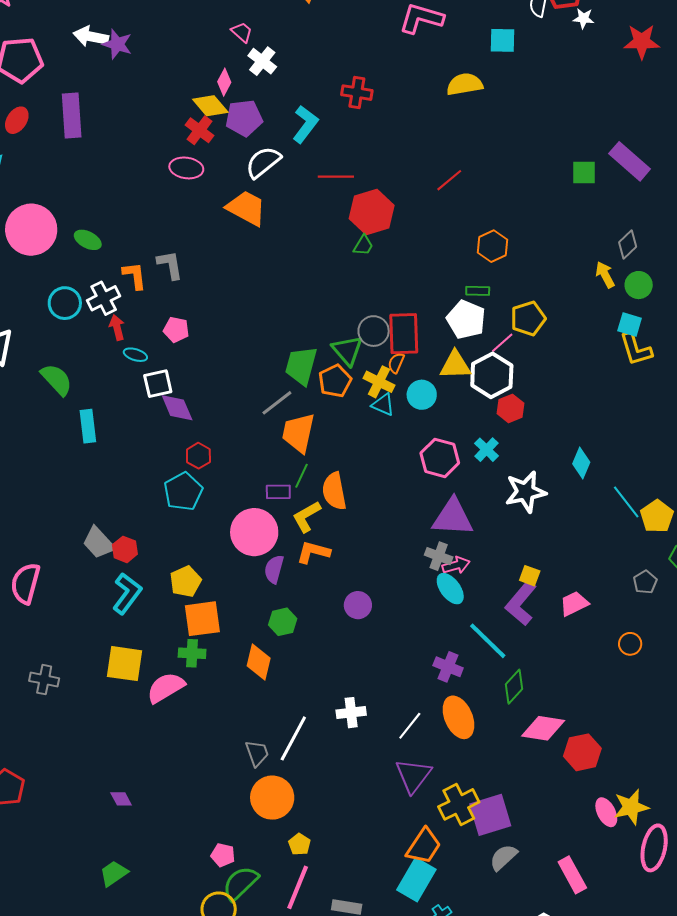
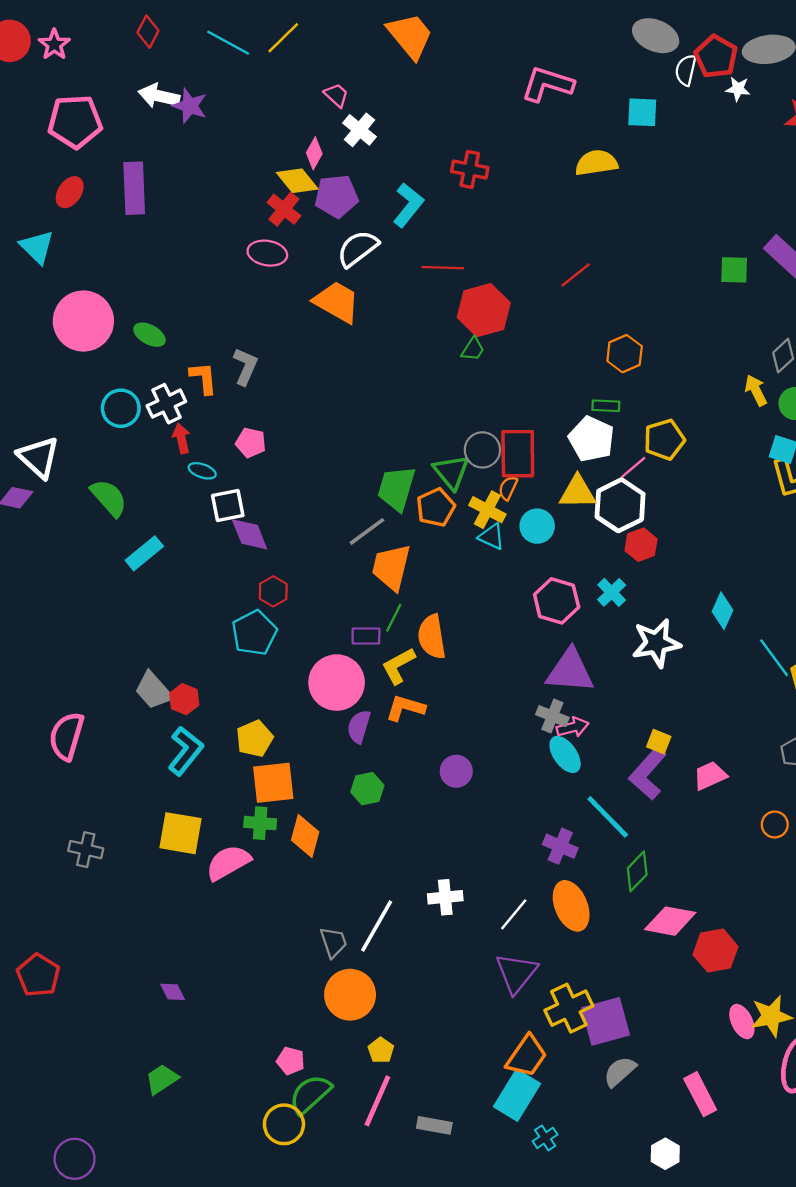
gray L-shape: (170, 265) -> (245, 366), turned 32
cyan rectangle: (88, 426) -> (144, 553), turned 56
orange diamond: (259, 662) -> (305, 836), moved

